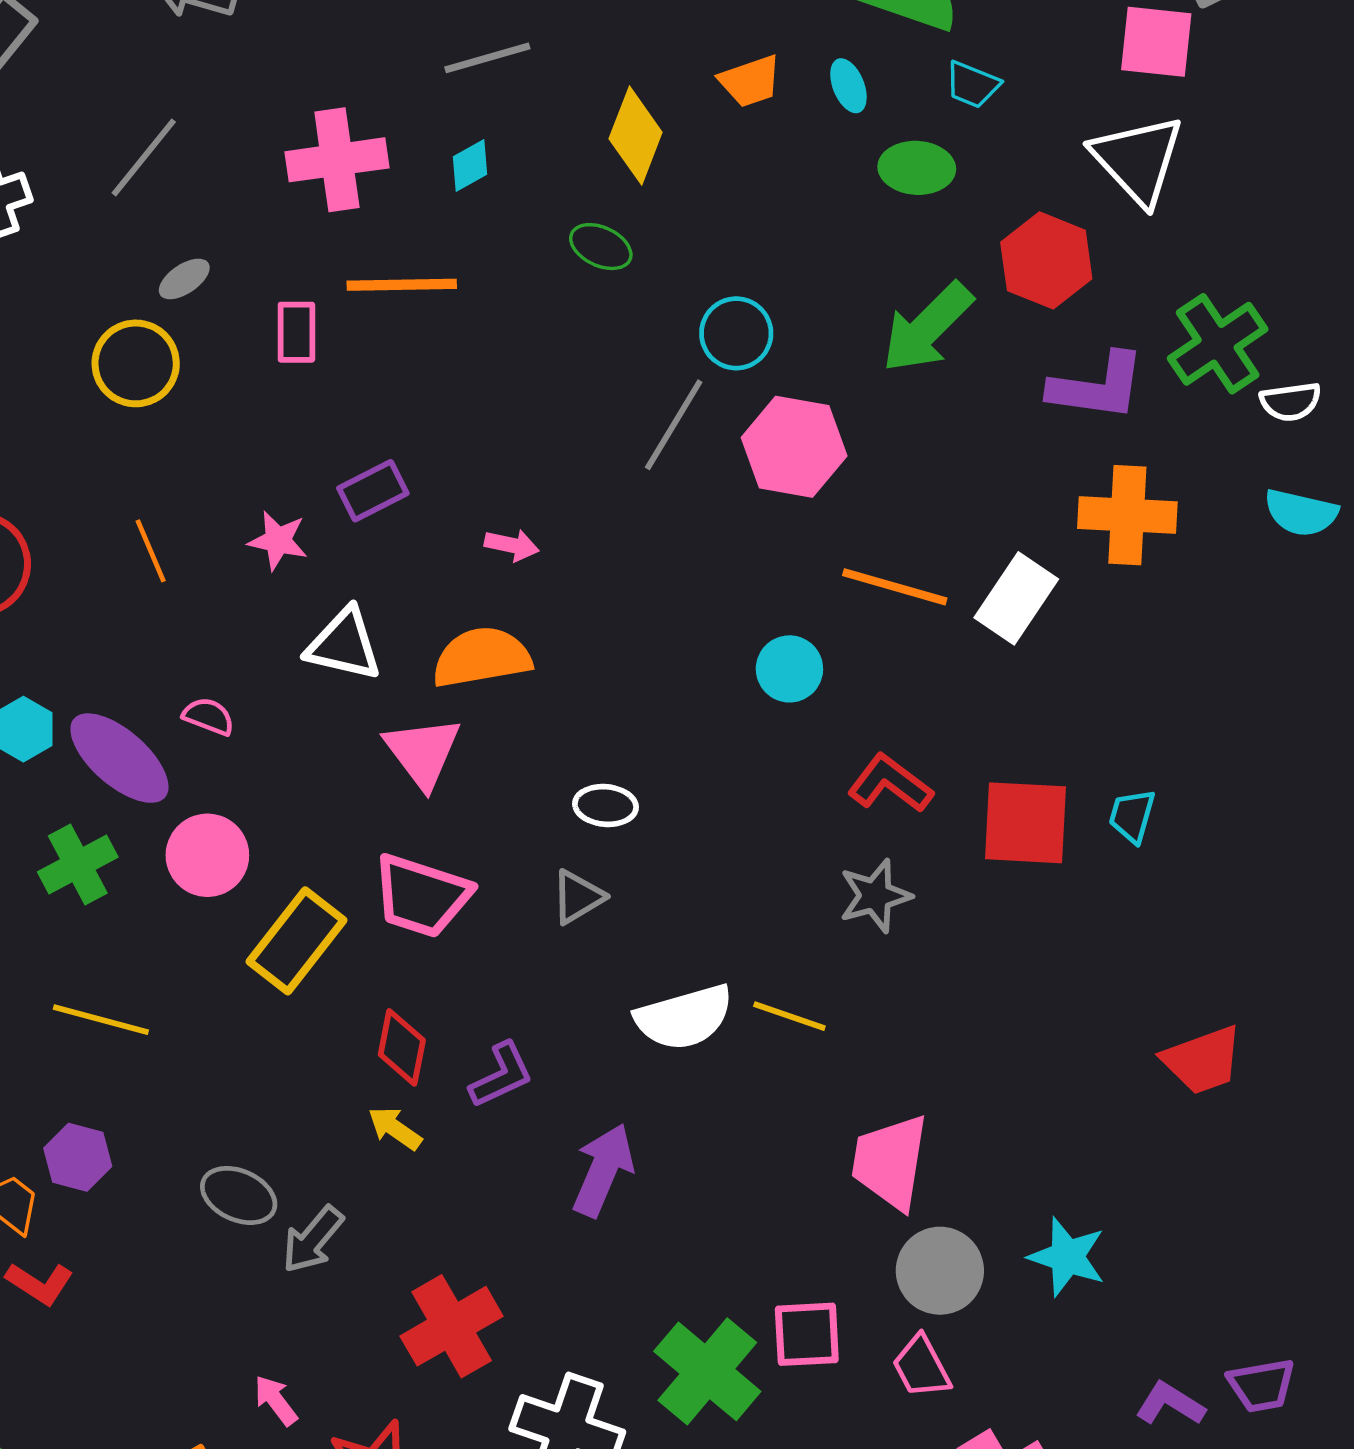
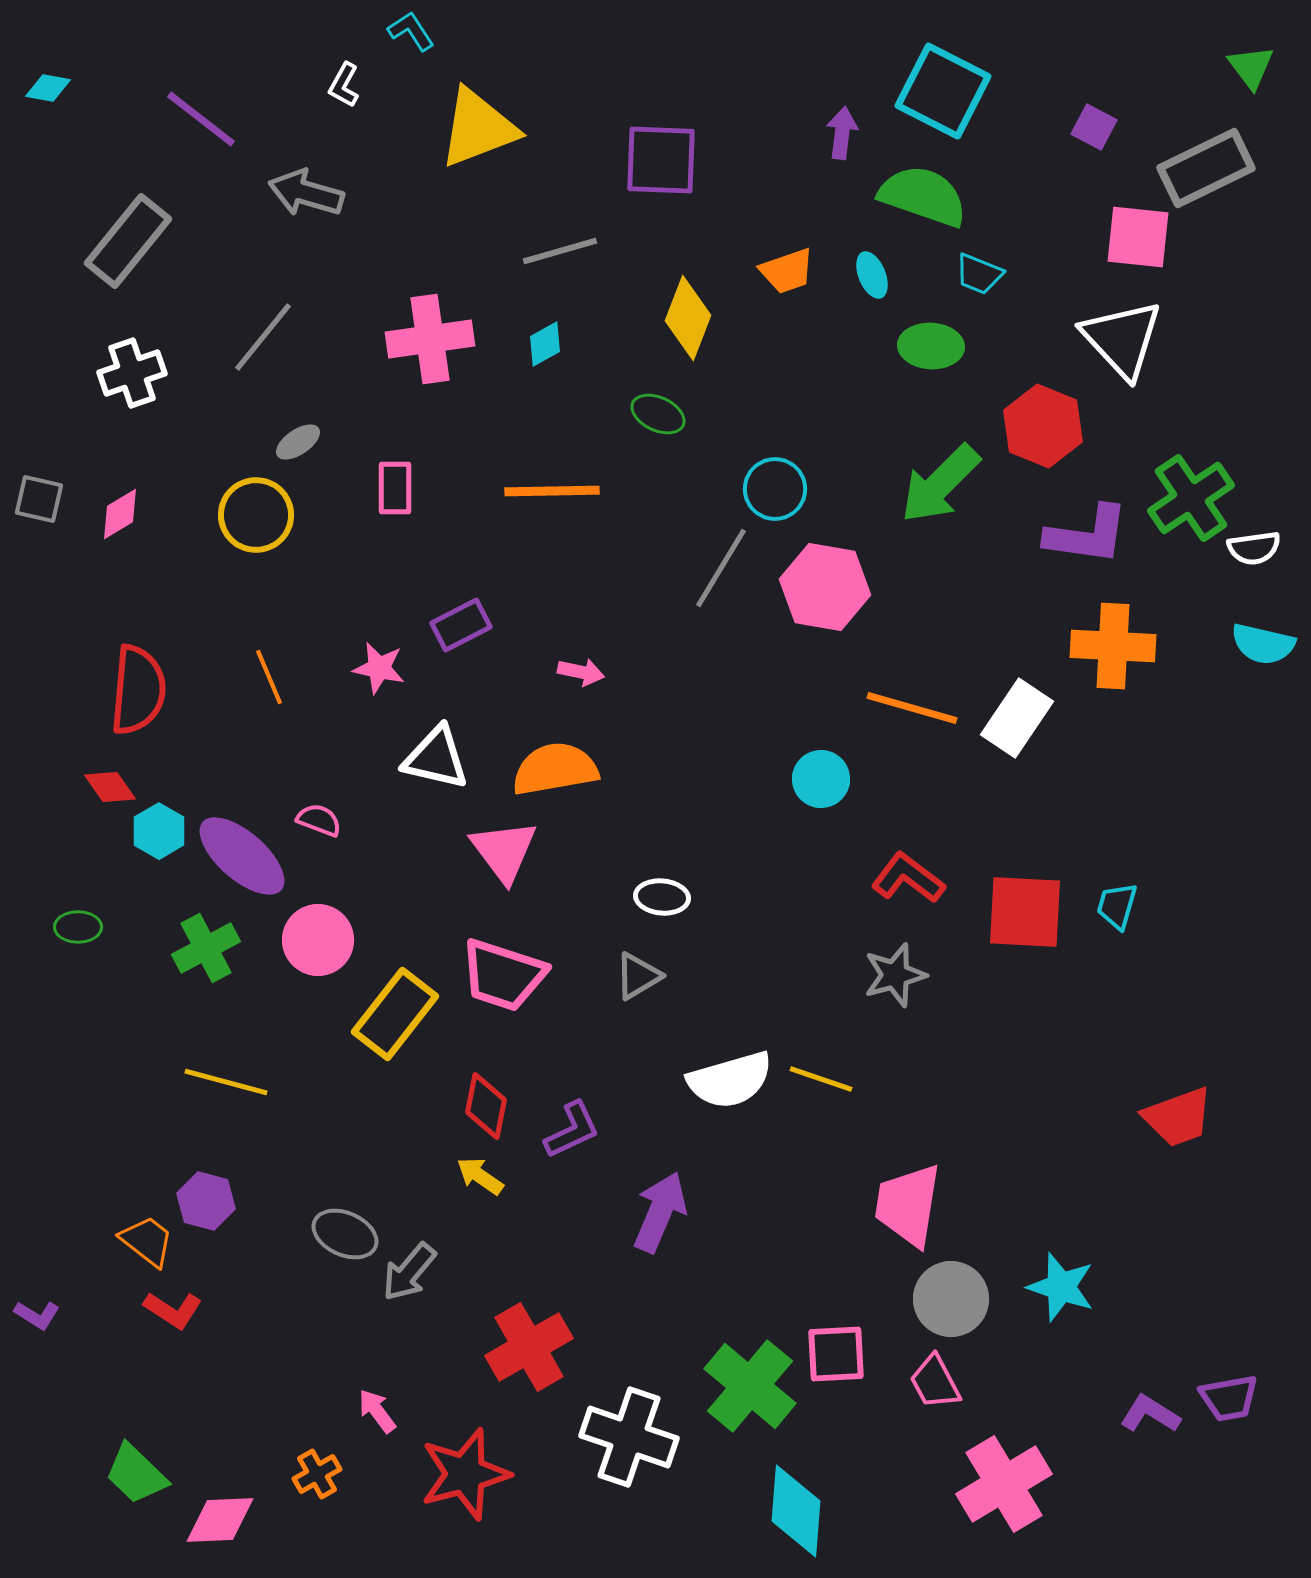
orange line: (402, 285) -> (552, 491), moved

